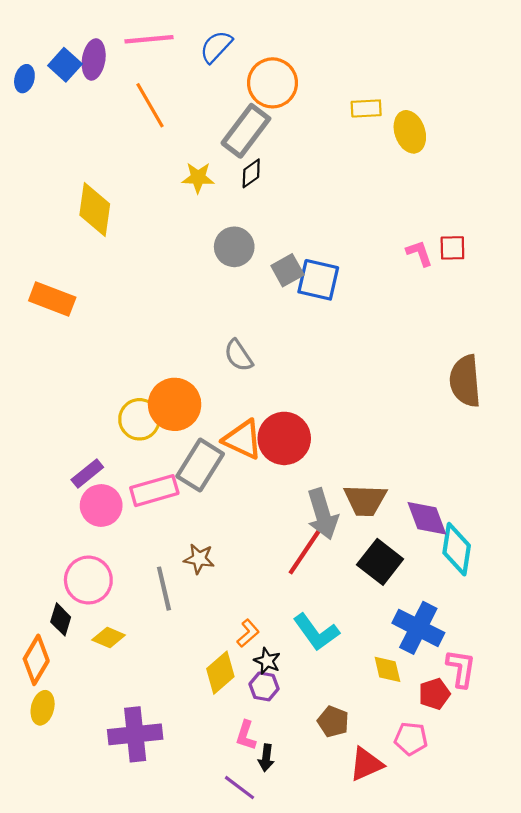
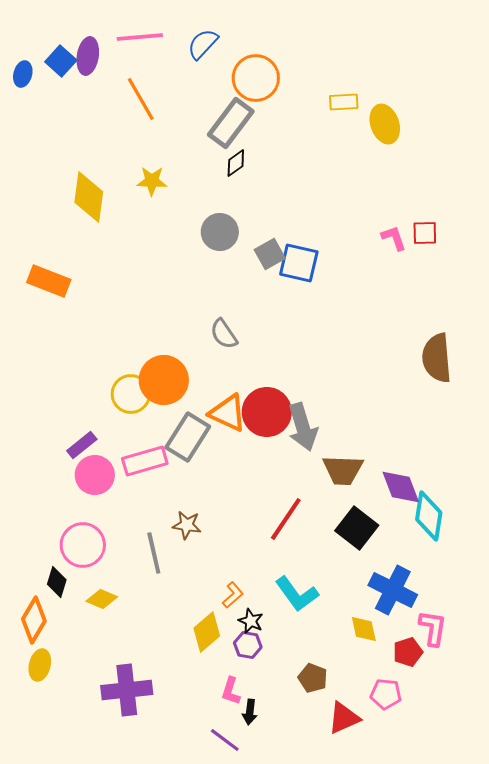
yellow star: (198, 178) -> (152, 181), moved
gray arrow: (323, 514) -> (303, 427), moved

